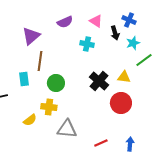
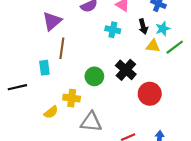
black arrow: (115, 33) -> (143, 26), moved
yellow triangle: (124, 77) -> (153, 46), moved
green circle: (56, 83) -> (94, 76), moved

